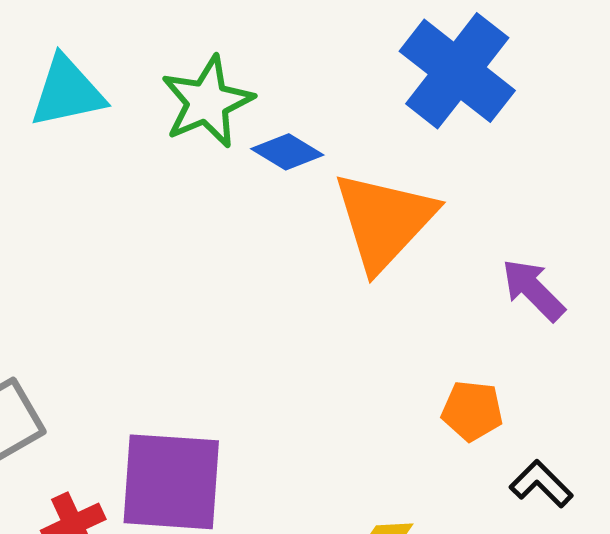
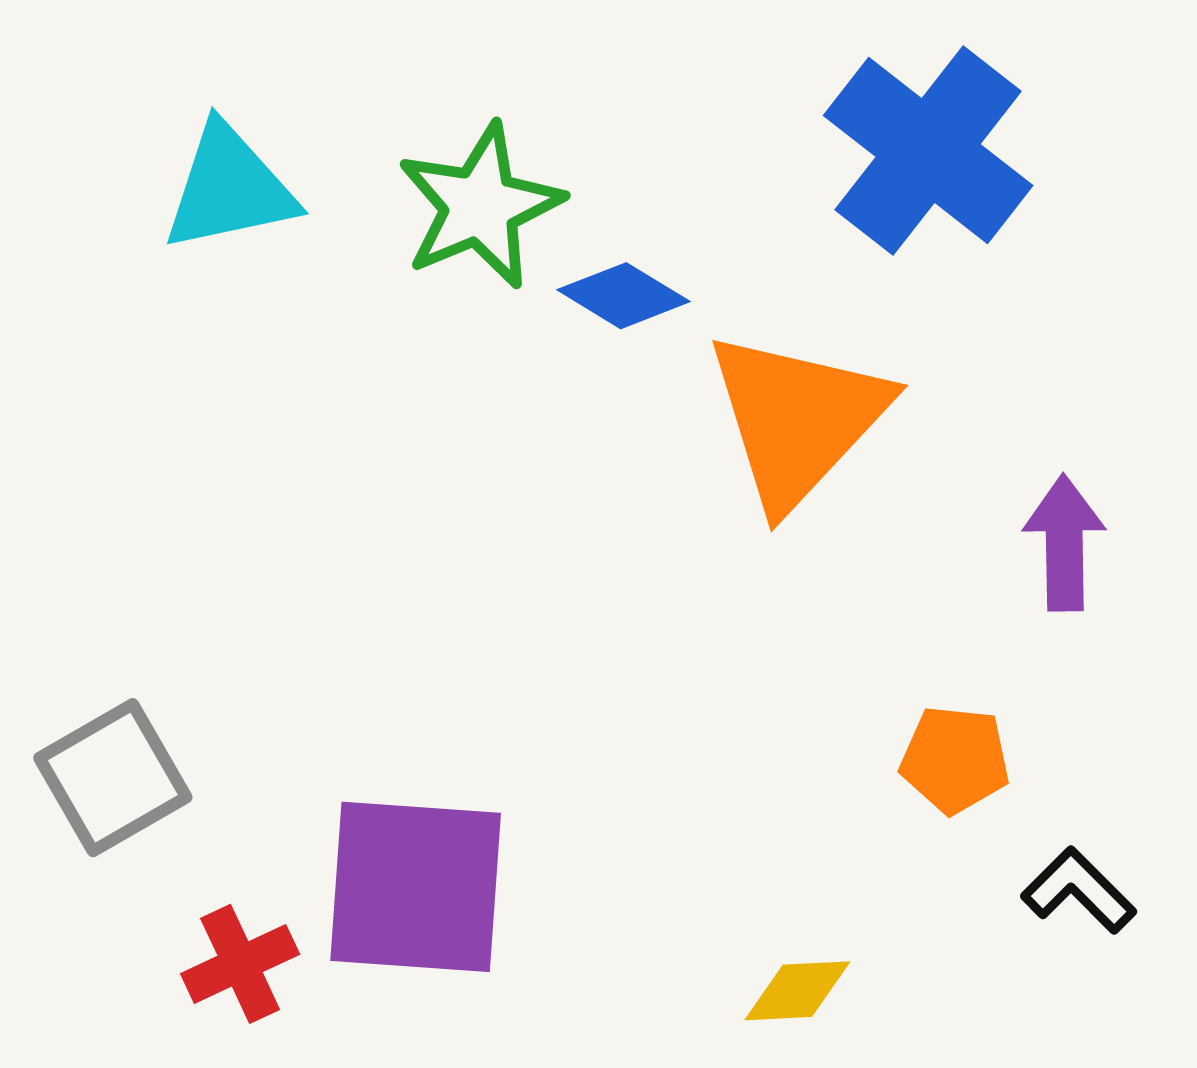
purple arrow: (533, 290) -> (1064, 543), turned 44

